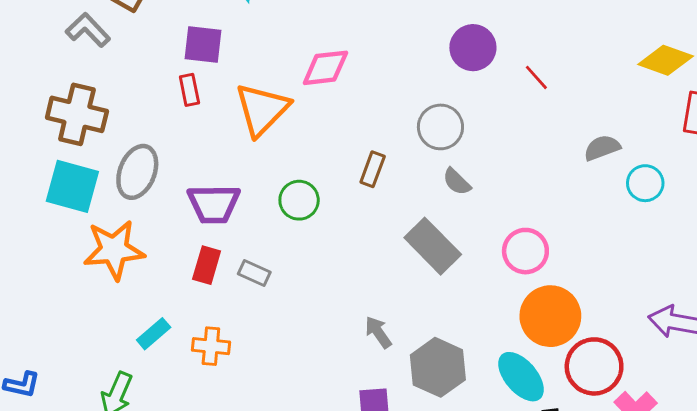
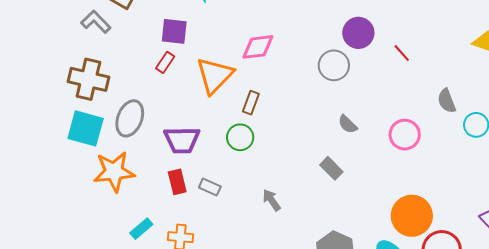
red rectangle: (189, 90) -> (165, 62), turned 45
gray circle: (440, 127) -> (334, 65), moved
gray semicircle: (602, 148) -> (447, 101), turned -90
brown rectangle: (373, 169) -> (251, 103), moved
gray rectangle: (433, 246) -> (331, 168), size x0.6
pink circle: (525, 251) -> (405, 135), moved
red rectangle: (207, 265) -> (177, 182), turned -30
gray arrow: (378, 332) -> (271, 200), moved

